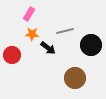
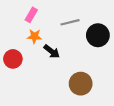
gray line: (65, 31) -> (70, 22), moved
black circle: (91, 45) -> (98, 35), moved

